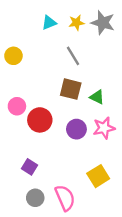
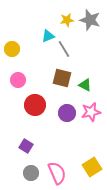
cyan triangle: (49, 23) -> (48, 36), moved
pink circle: (17, 106) -> (18, 80), moved
yellow square: (98, 176) -> (92, 167), moved

